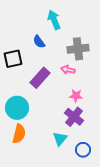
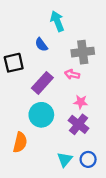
cyan circle: (17, 108) -> (41, 115), moved
cyan triangle: (60, 139) -> (65, 159), moved

